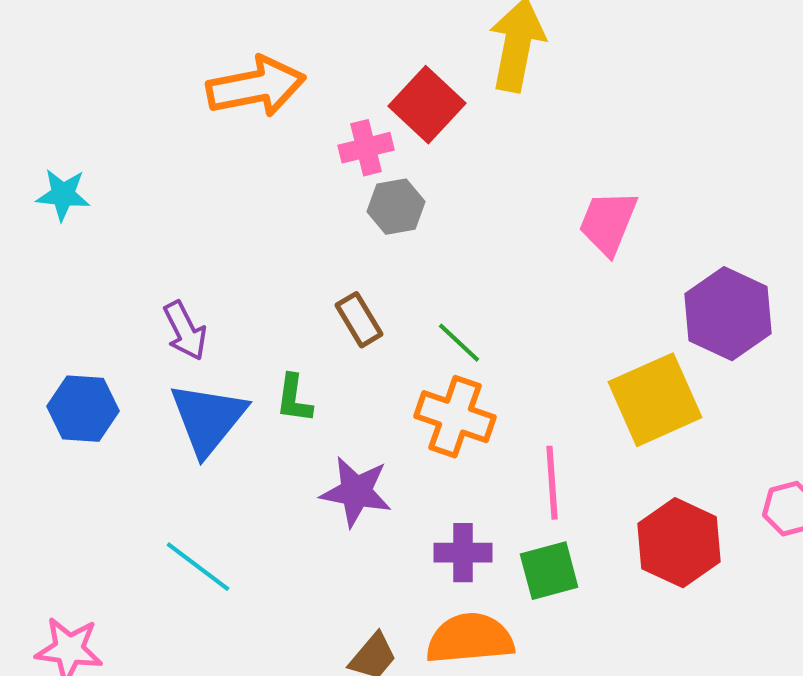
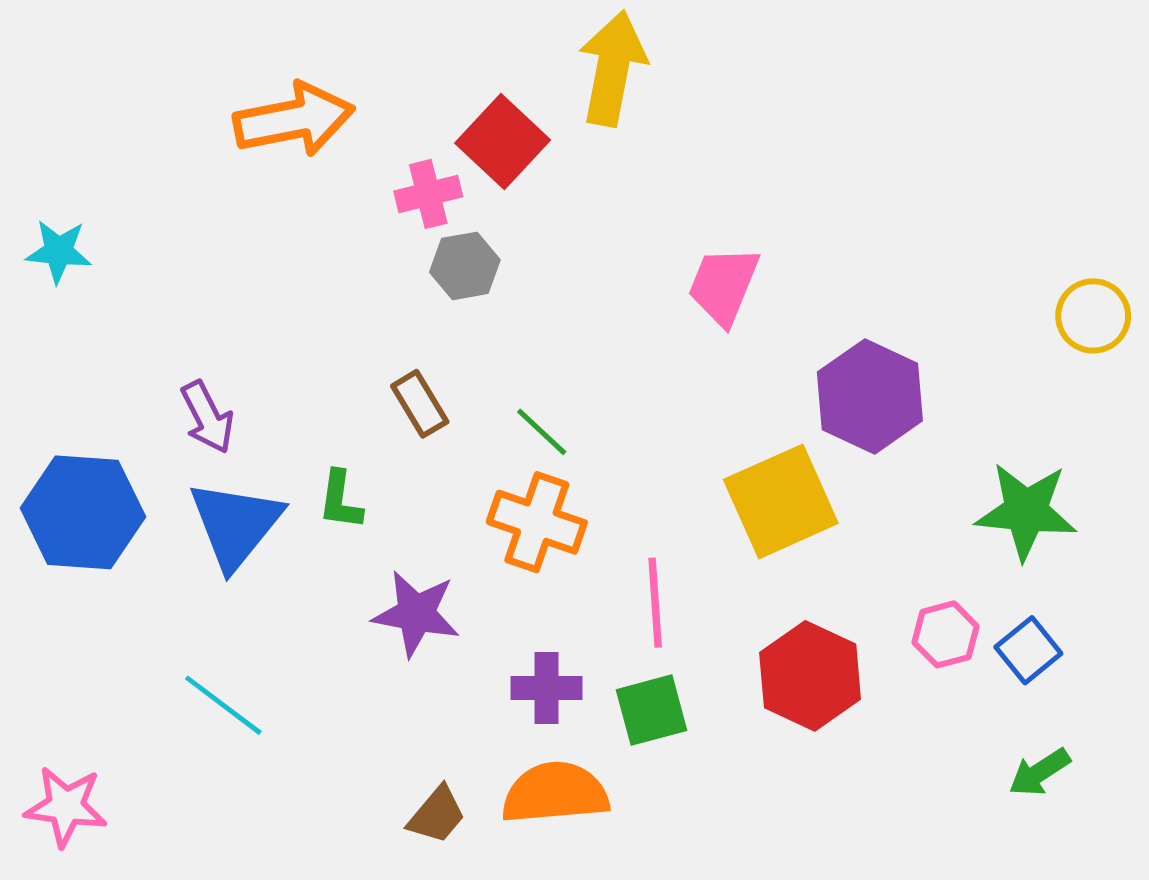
blue hexagon: (83, 409) -> (83, 512), size x1.4

